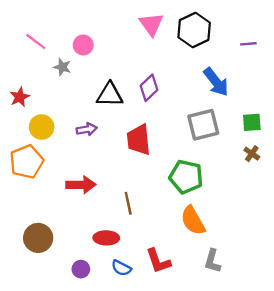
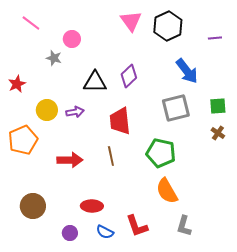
pink line: (36, 42) -> (31, 23), moved
yellow circle: (42, 127) -> (47, 110), moved
brown line: (128, 203) -> (111, 156), moved

